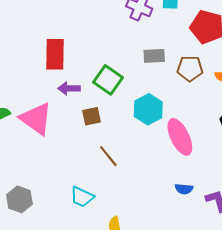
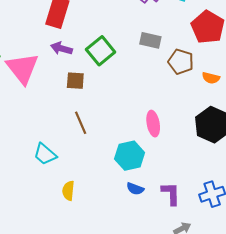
cyan hexagon: (148, 109) -> (130, 156), moved
pink ellipse: (180, 137) -> (153, 124), size x0.7
blue semicircle: (184, 189) -> (135, 189), moved

